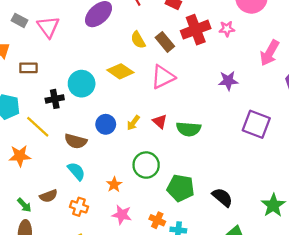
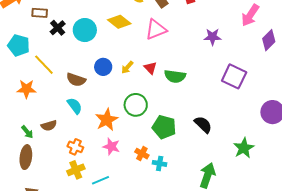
black cross: (55, 99) -> (58, 28), moved, turned -35
orange star: (114, 185) -> (107, 120), size x1.6
black semicircle: (222, 197) -> (203, 125), moved
orange cross: (79, 207) -> (75, 147), moved

